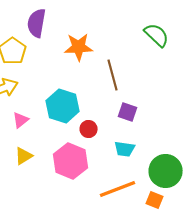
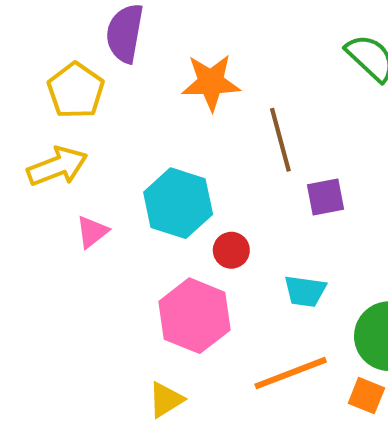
purple square: (128, 112) -> (325, 197), moved, turned -30
yellow triangle: (24, 156) -> (166, 400), moved

